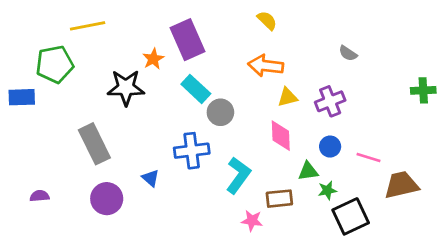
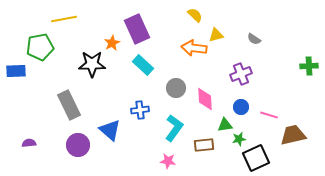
yellow triangle: (288, 97) -> (216, 35), moved
gray circle: (220, 112) -> (176, 88), moved
blue cross: (192, 151) -> (140, 110), size x0.7
blue triangle: (151, 178) -> (110, 130), size x1.6
pink star: (252, 221) -> (168, 161), moved

